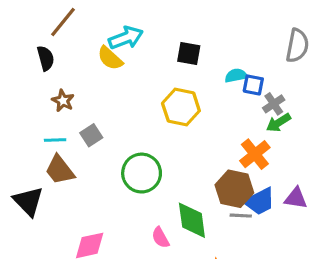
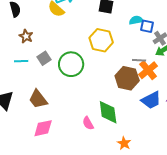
brown trapezoid: (60, 170) -> (38, 99), moved
green circle: (142, 173) -> (71, 64), moved
brown hexagon: (234, 189) -> (127, 78), moved
gray line: (241, 216) -> (139, 60), moved

